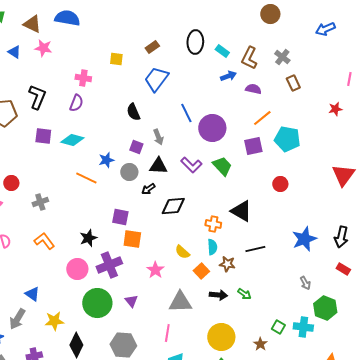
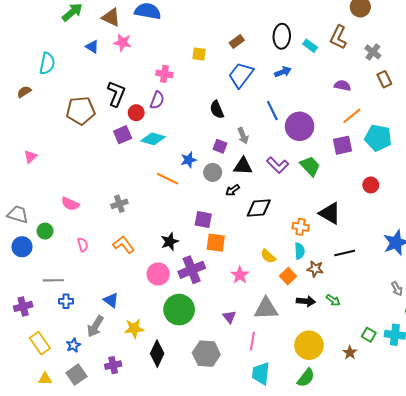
brown L-shape: (249, 58) -> (338, 37), moved
blue arrow: (228, 76) -> (283, 72), moved
purple square: (43, 136) -> (123, 135), turned -30
red circle: (11, 183) -> (136, 113), moved
purple triangle: (131, 301) -> (229, 317), moved

